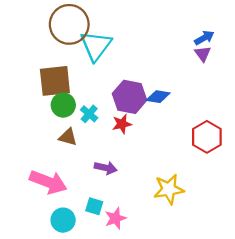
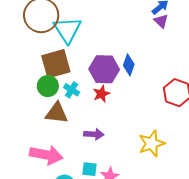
brown square: (55, 81) -> (56, 64), moved
blue diamond: (158, 97) -> (129, 65), turned -70
brown triangle: (68, 137) -> (57, 113), size x1.4

